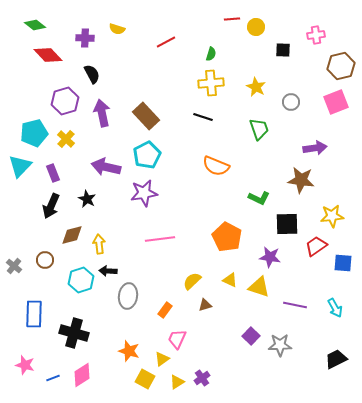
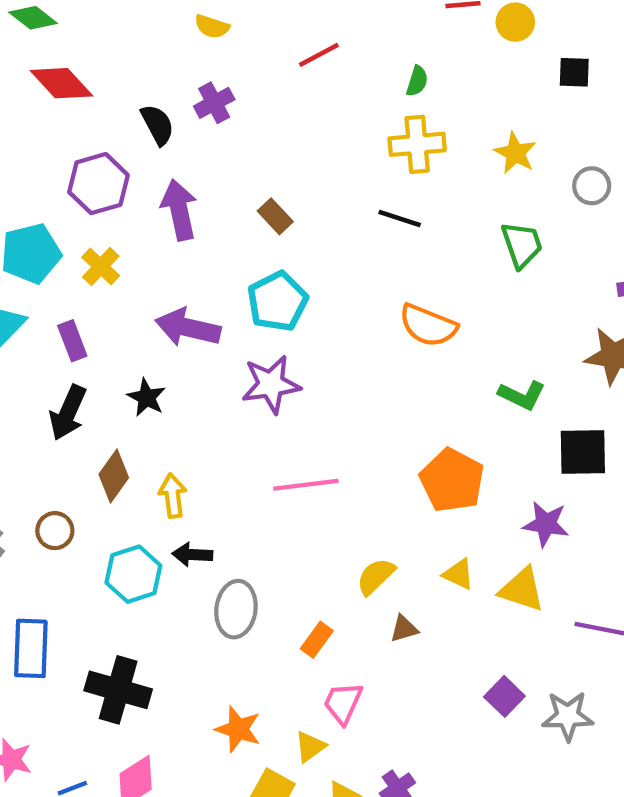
purple cross: (85, 38) -> (214, 103), moved, turned -30
brown rectangle: (146, 116) -> (275, 216), size x0.6
brown diamond: (72, 235) -> (114, 476), turned -40

